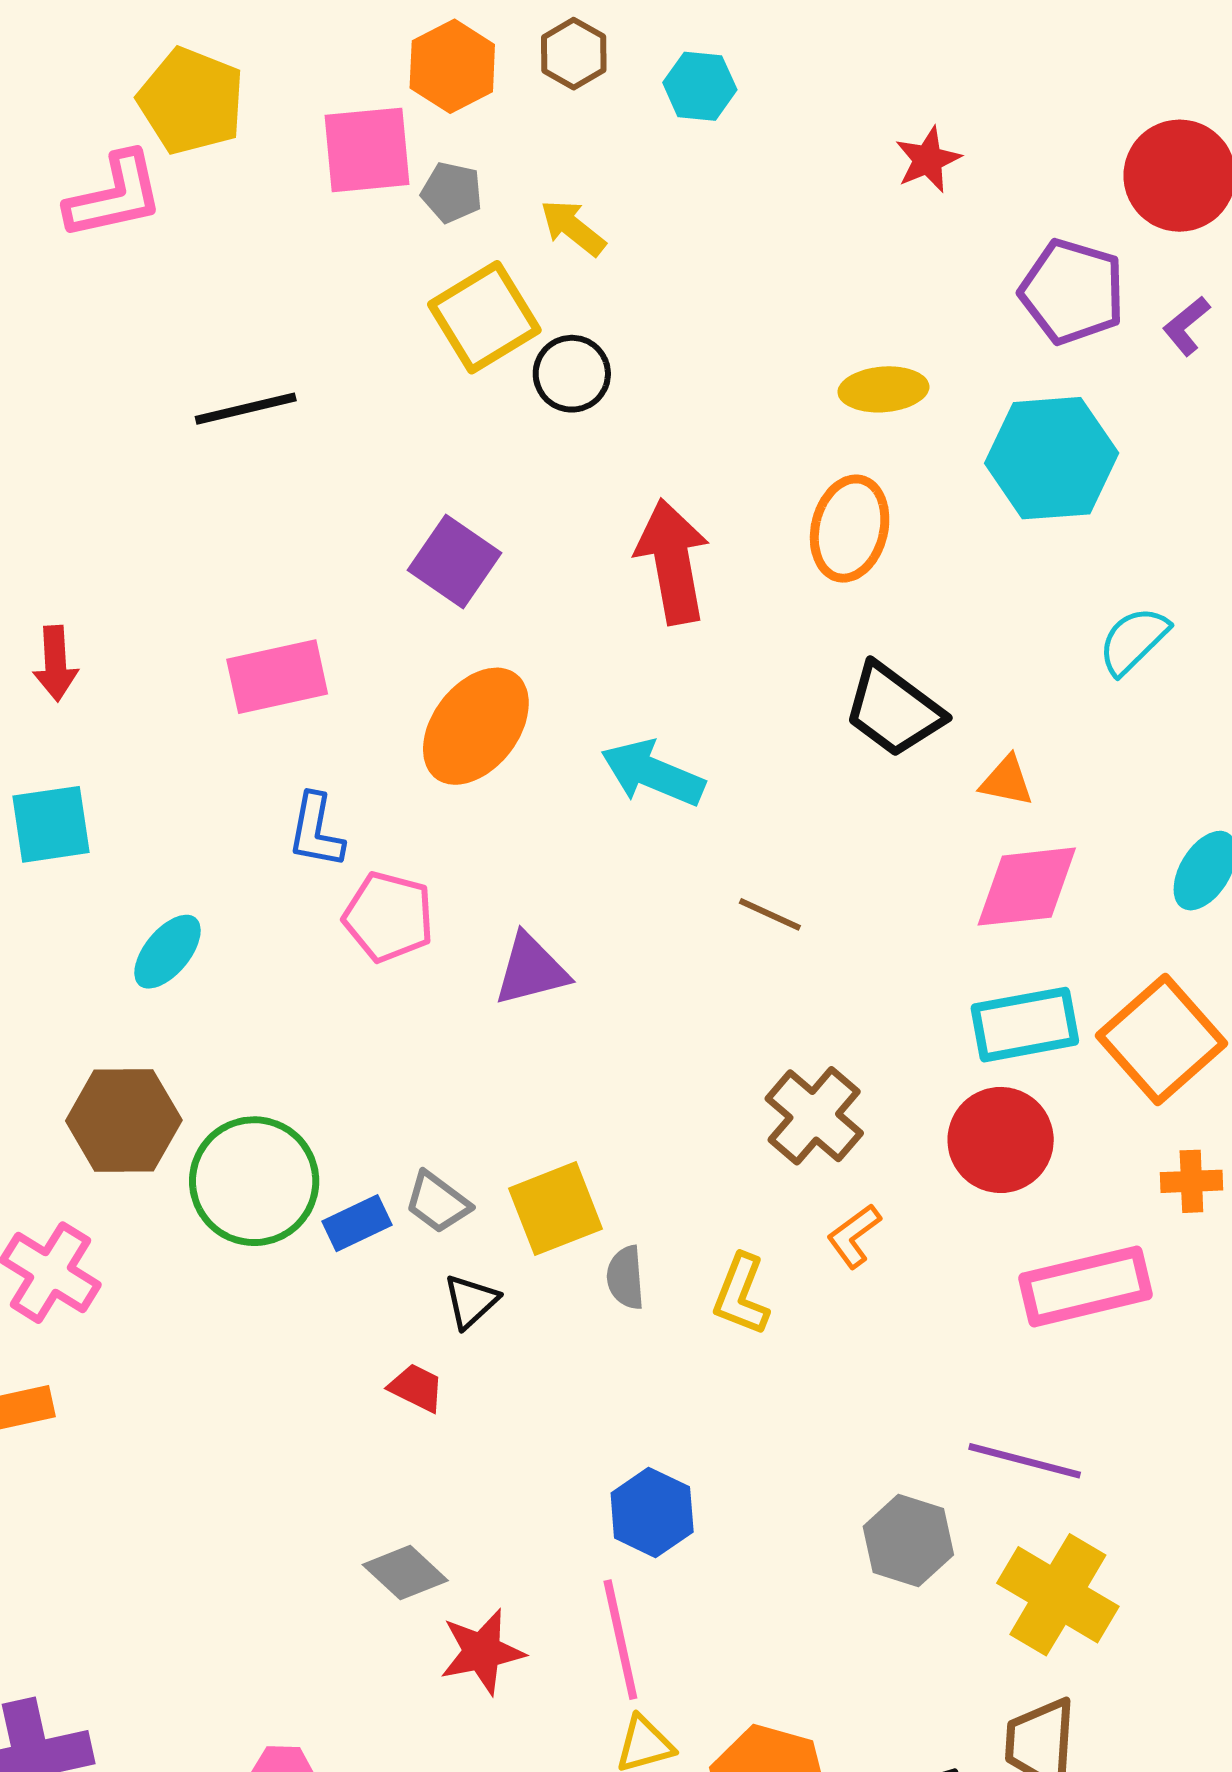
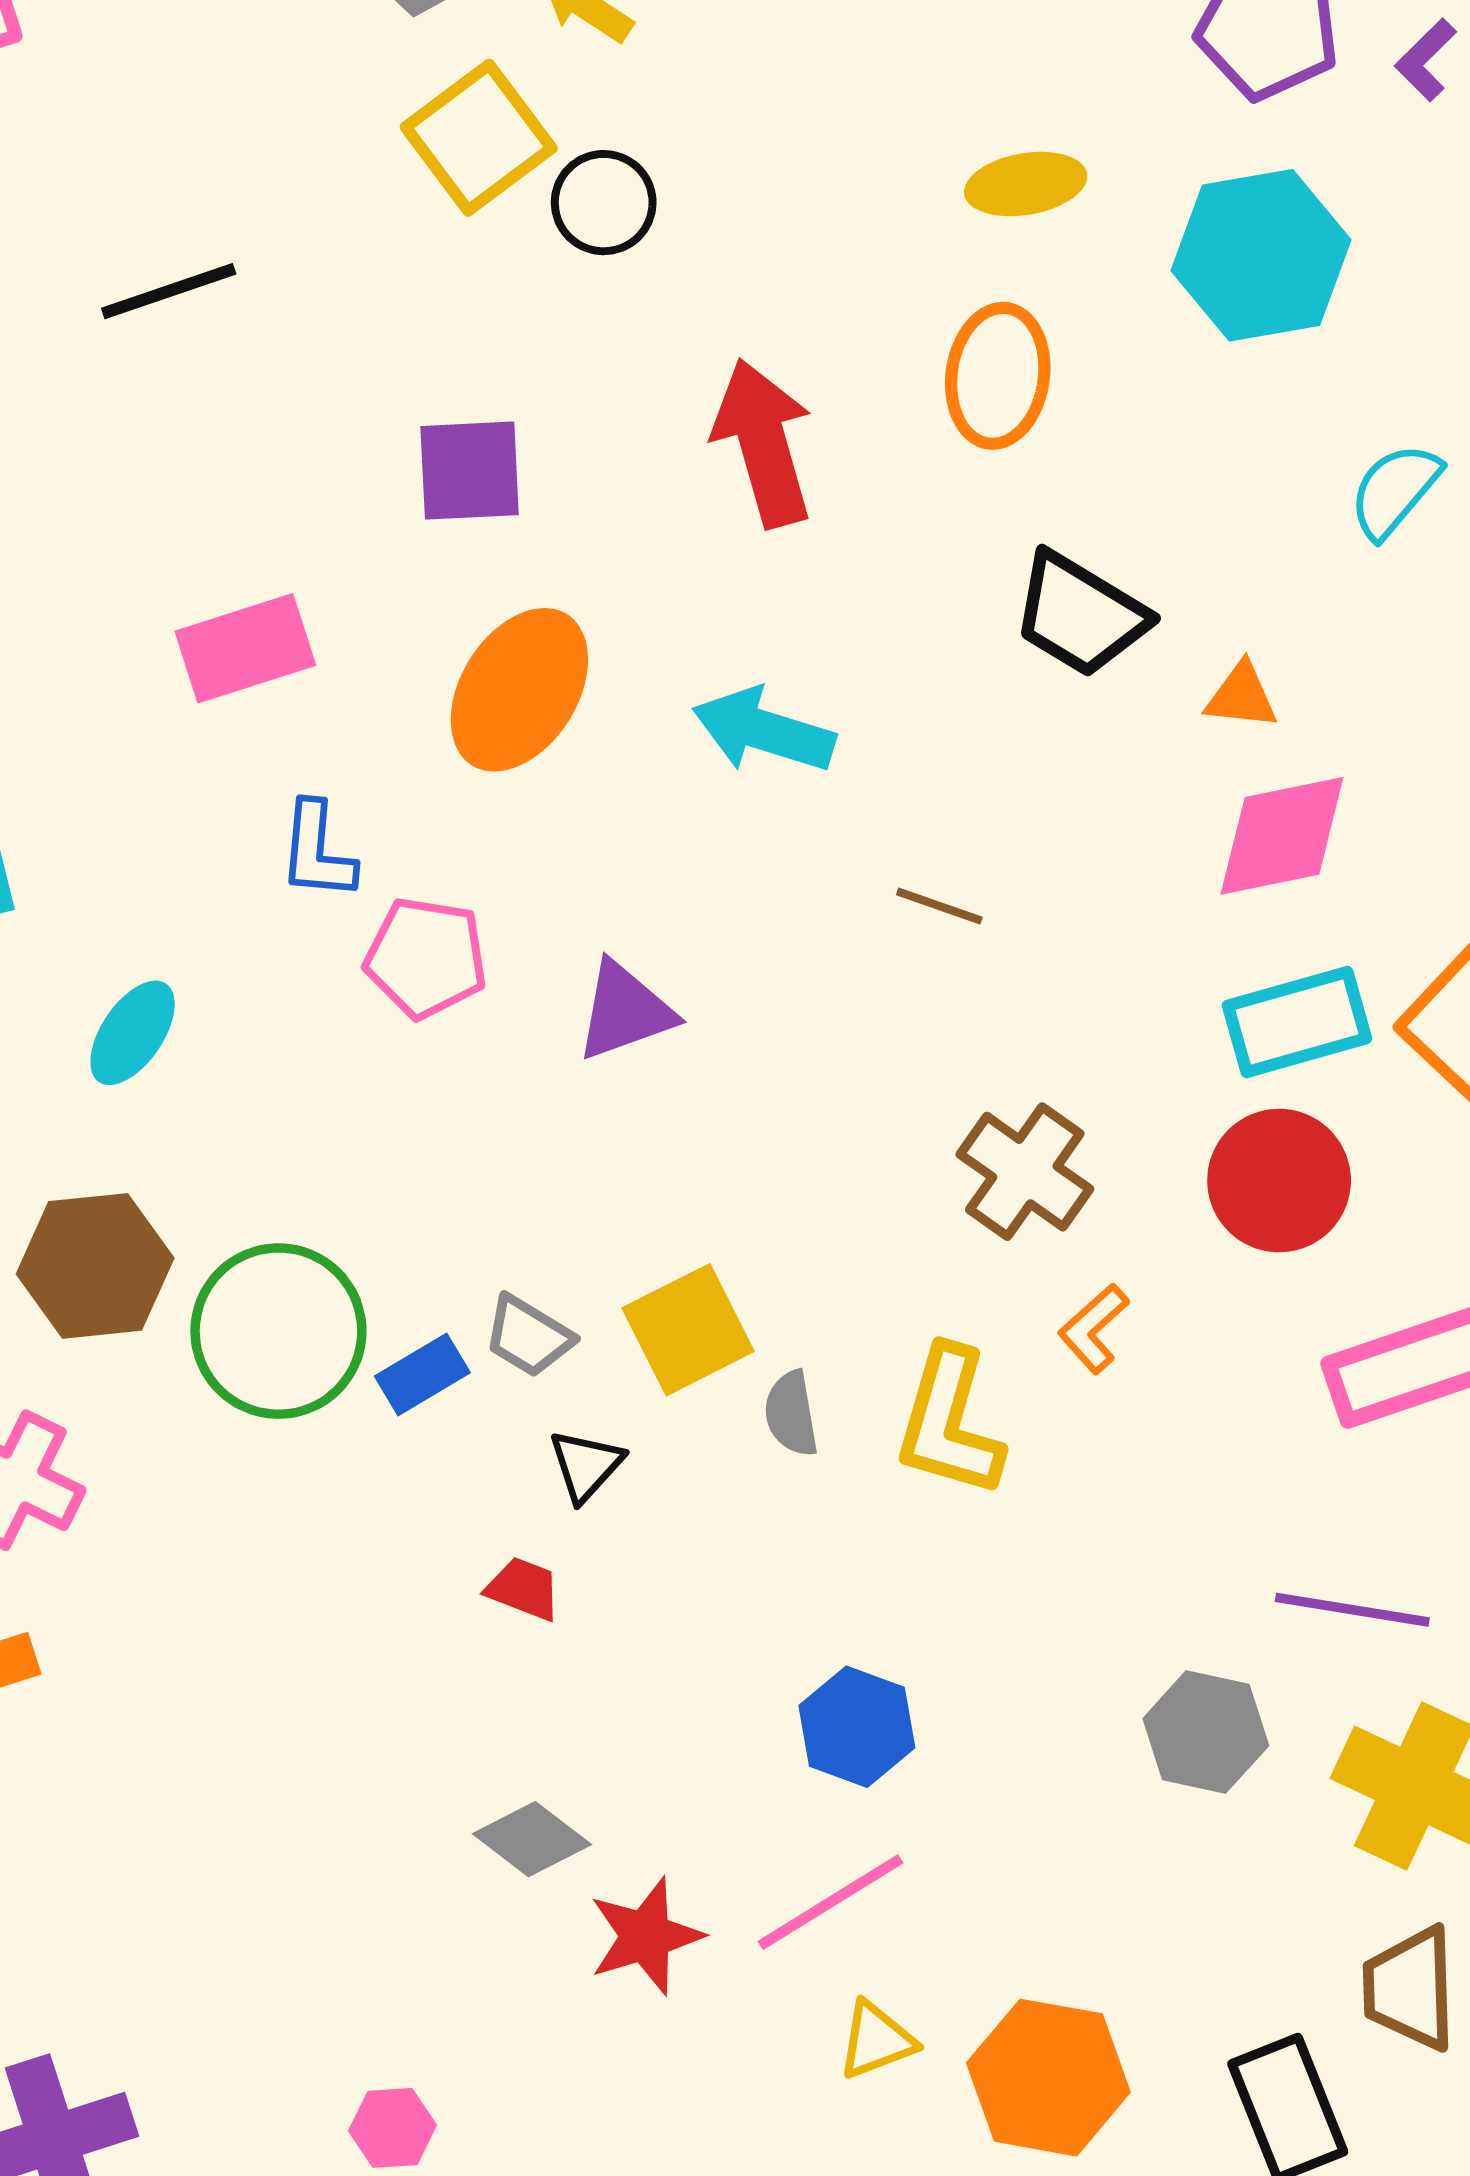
purple square: (454, 562) -> (470, 471), turned -32
yellow L-shape: (741, 1295) -> (949, 1422), size x1.4
pink line: (620, 1640) -> (831, 1902), turned 76

